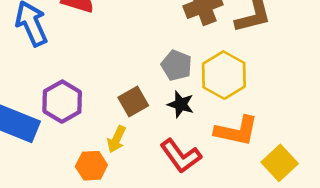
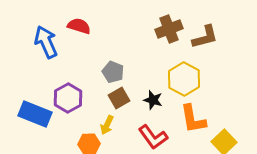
gray pentagon: (176, 65) -> (113, 72), moved
orange L-shape: (236, 131) -> (193, 119), turned 68

